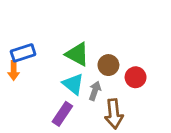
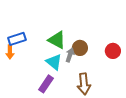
red circle: (136, 77) -> (113, 51), moved
gray arrow: (95, 91) -> (70, 55), moved

